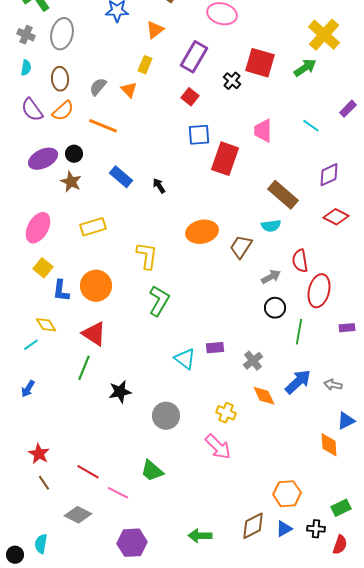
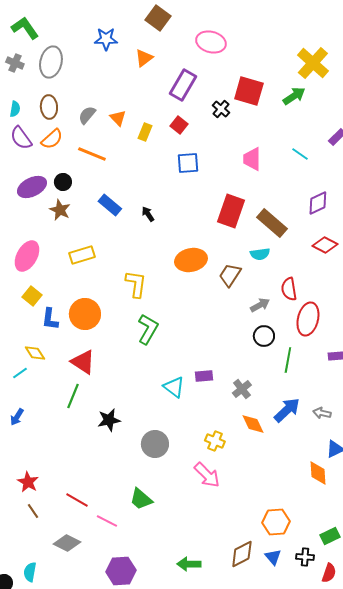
yellow rectangle: (145, 65) -> (145, 132), moved
cyan semicircle: (26, 68) -> (15, 109), moved
red rectangle: (225, 159) -> (231, 211), moved
blue triangle: (284, 529) -> (273, 557), turned -42

